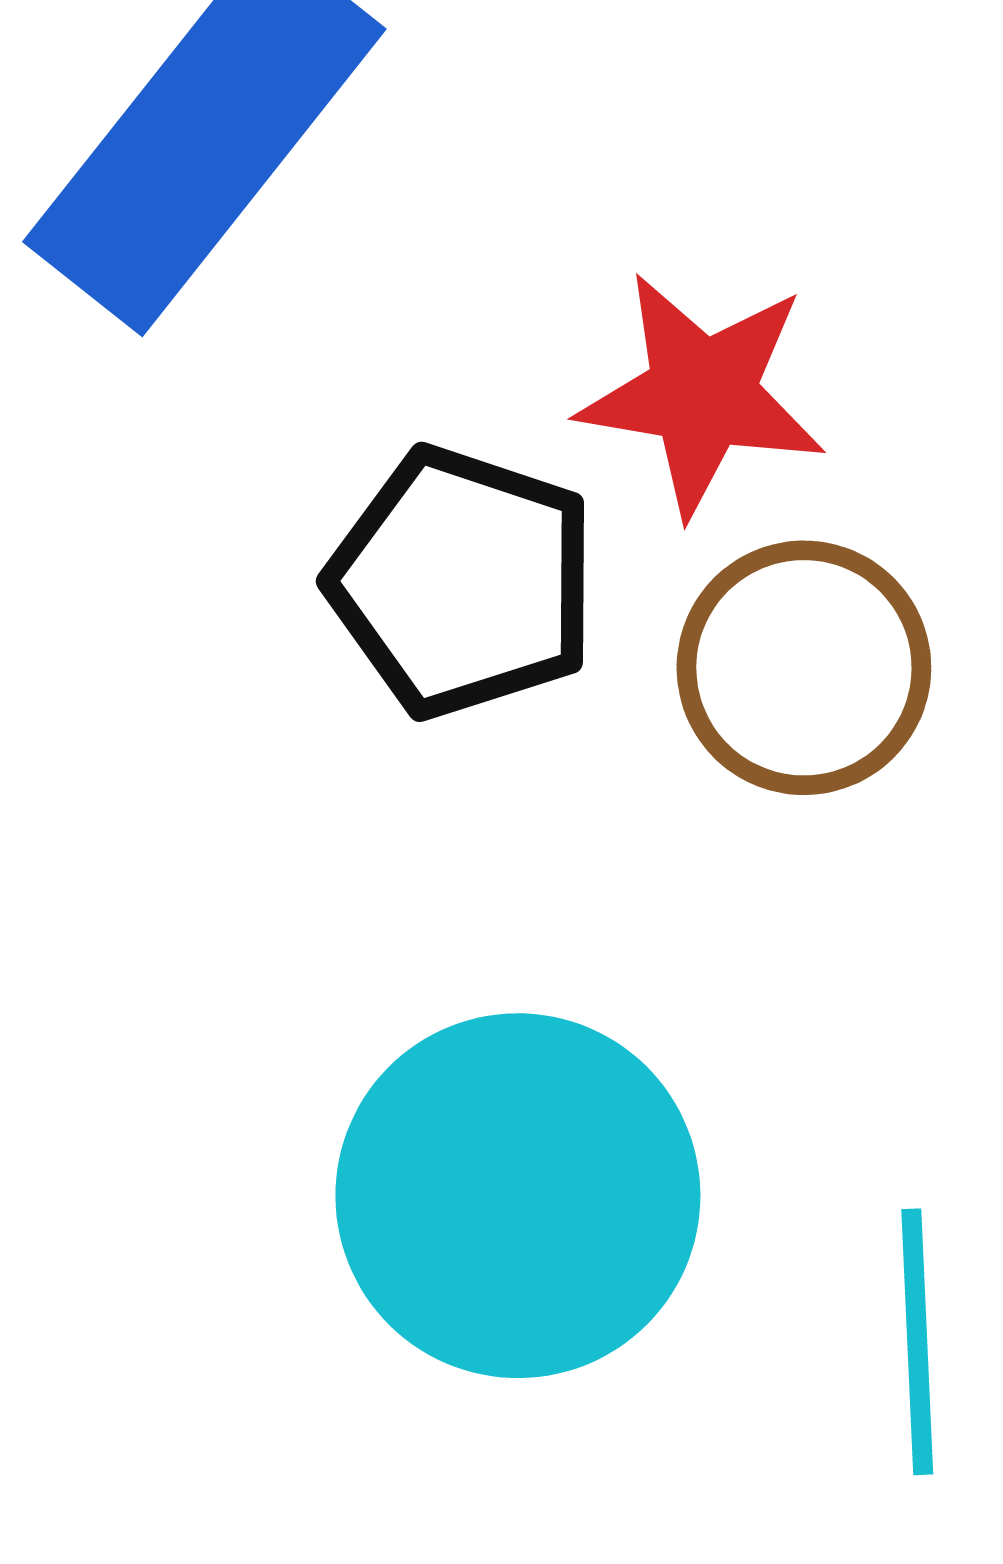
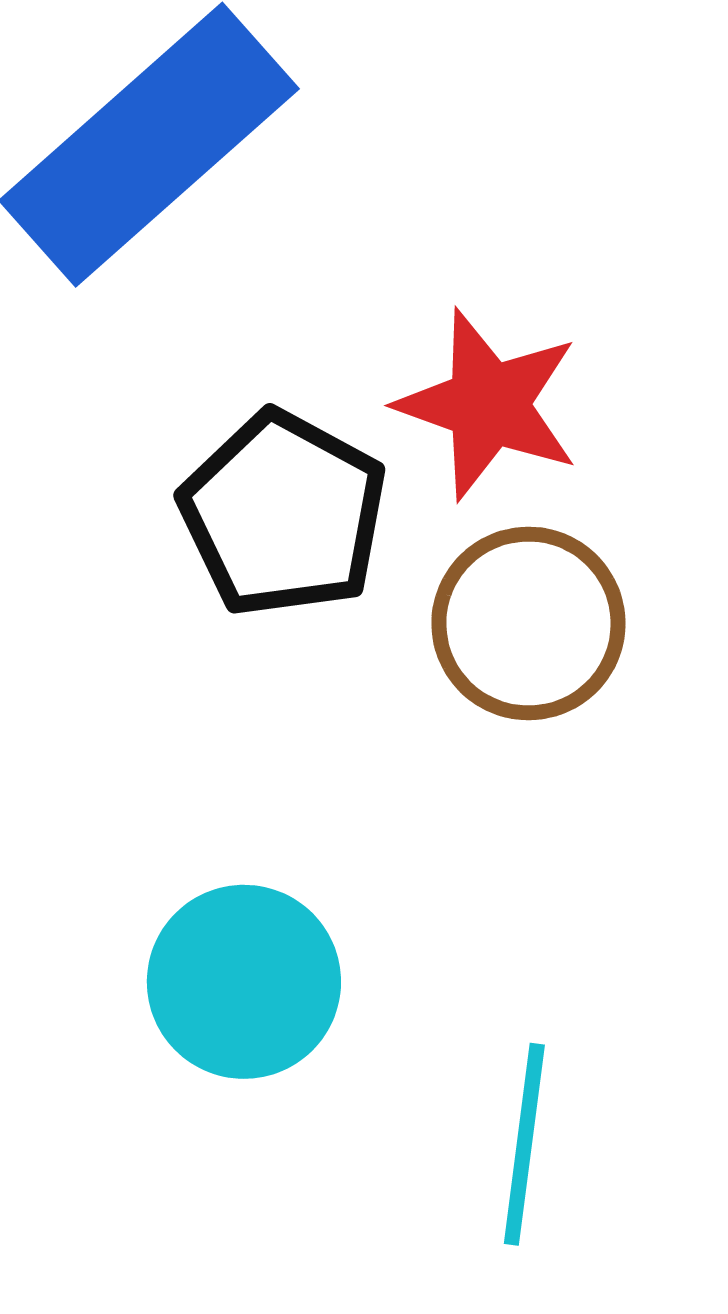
cyan circle: (518, 1196) -> (244, 982), size x0.7

